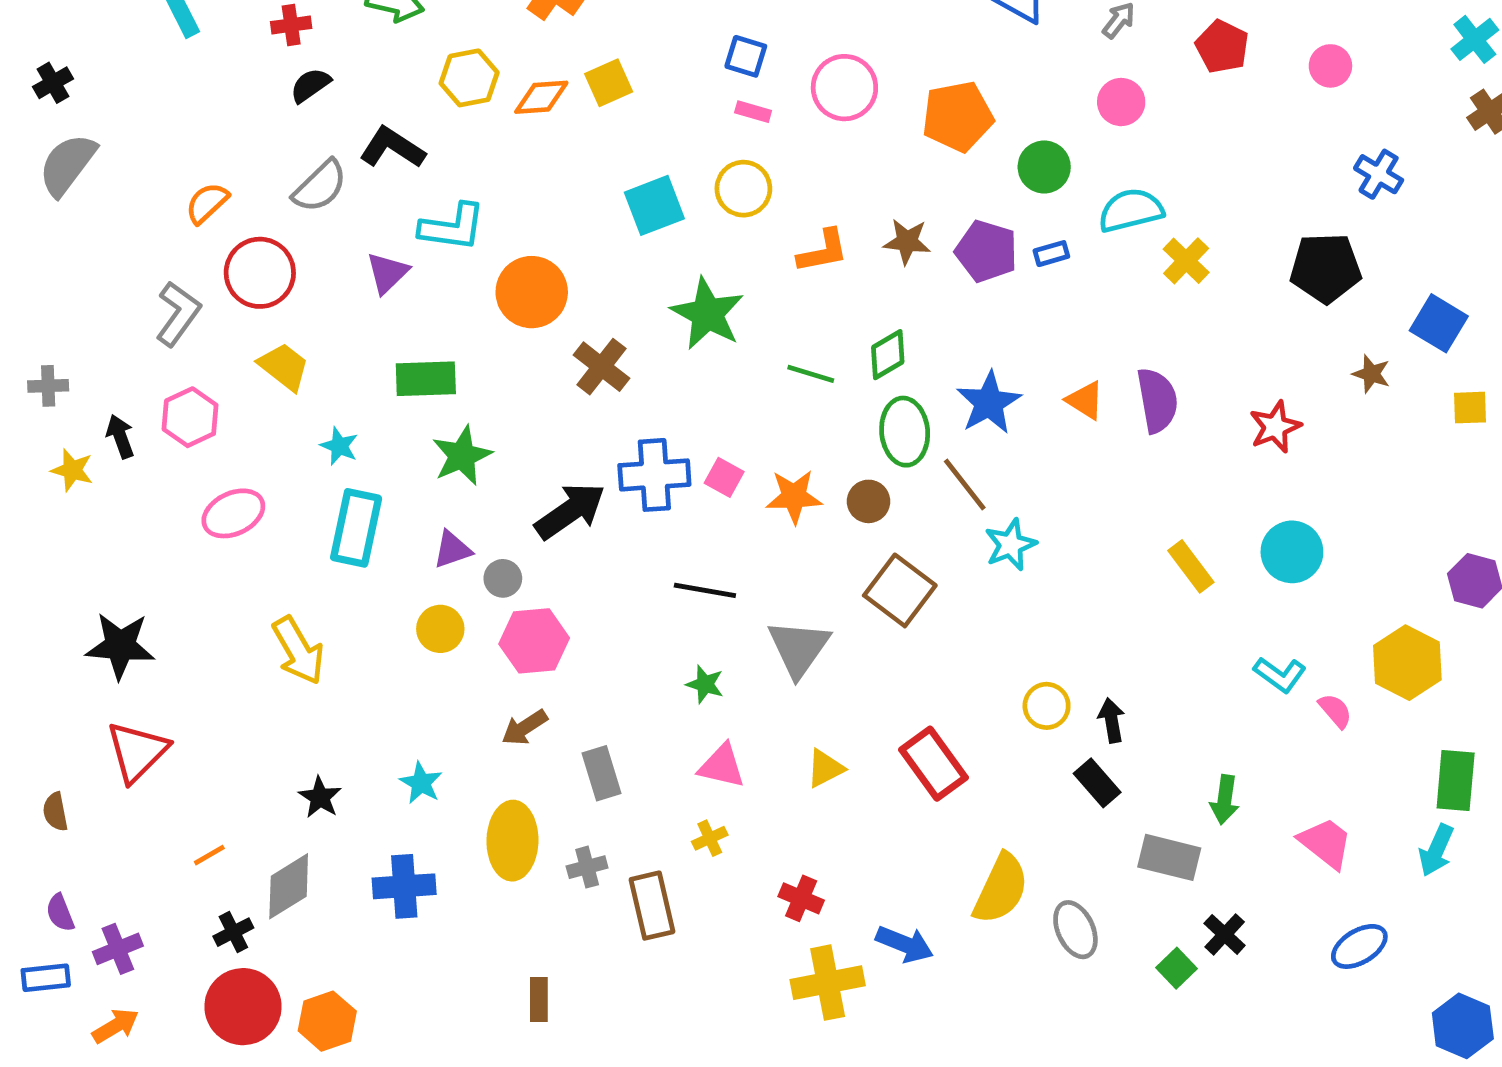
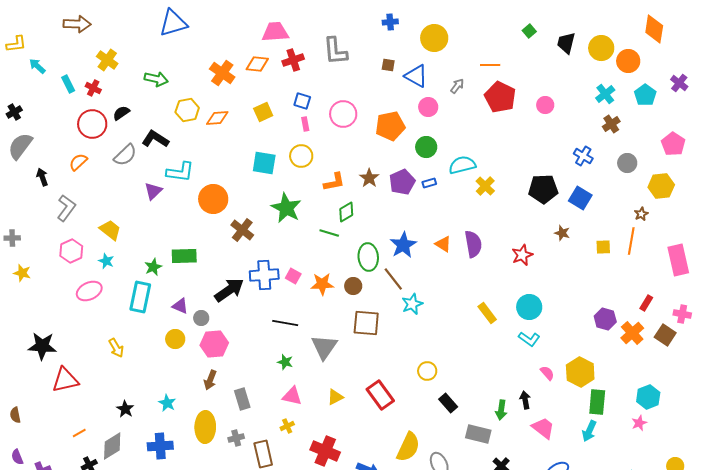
red cross: (291, 25) -> (93, 88), moved, turned 35
red pentagon: (1222, 47) -> (500, 97), size x1.4
yellow square: (609, 83) -> (263, 112), moved
pink circle: (1121, 102) -> (428, 107), moved
pink rectangle: (753, 112) -> (305, 124), turned 64
blue cross: (1379, 174) -> (583, 156), moved
cyan square: (654, 205) -> (264, 163), turned 30
brown star: (907, 242) -> (369, 178), turned 30
purple pentagon: (986, 251) -> (402, 182), turned 30
red circle: (260, 273) -> (92, 124), moved
blue square: (1439, 323) -> (580, 198), moved
green diamond: (888, 355) -> (346, 212), moved
green rectangle: (426, 379) -> (184, 256), moved
black arrow: (120, 436) -> (42, 177), moved
cyan star: (339, 446) -> (106, 261), moved
green star: (462, 456) -> (153, 267), moved, size x0.7
purple triangle: (452, 549) -> (180, 306), turned 42
brown square: (900, 590) -> (366, 323), turned -32
yellow arrow: (298, 651) -> (116, 348), size x0.7
yellow hexagon: (1407, 663) -> (580, 372), moved
cyan L-shape: (1280, 675) -> (529, 339), moved
black arrow: (1112, 720) -> (525, 400), moved
brown arrow: (524, 728) -> (210, 380), turned -36
red triangle: (137, 752) -> (65, 380), moved, turned 32
red cross: (801, 898) -> (325, 451), size x1.6

